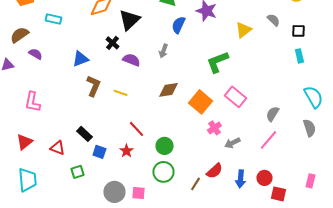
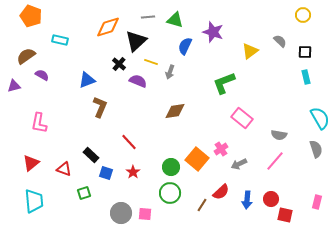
yellow line: (120, 93) -> (151, 62), moved
orange square: (200, 102) -> (197, 159), moved
gray semicircle: (272, 114) -> (279, 135), turned -112
red line: (136, 129) -> (129, 142), moved

